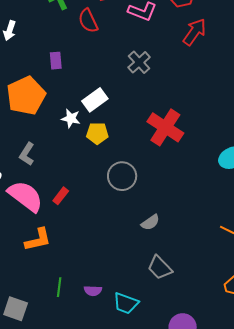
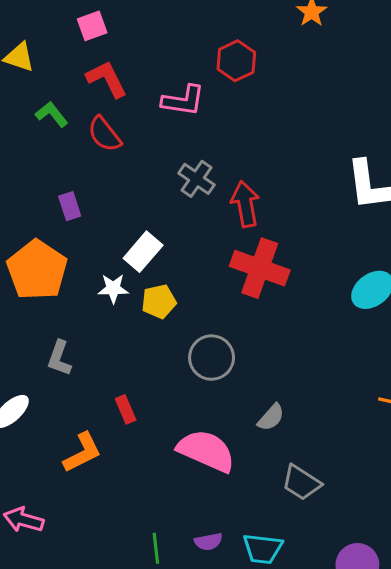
red arrow: (195, 32) -> (245, 204), moved, turned -32
pink semicircle: (25, 196) -> (206, 451), moved
red rectangle: (61, 196) -> (126, 409), turned -48
orange L-shape: (38, 240) -> (82, 453), moved

